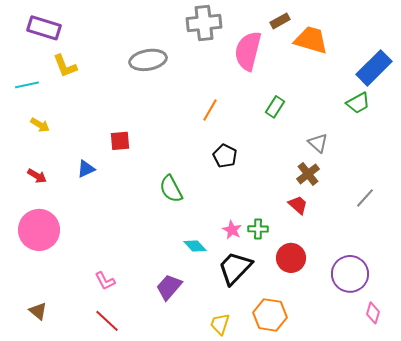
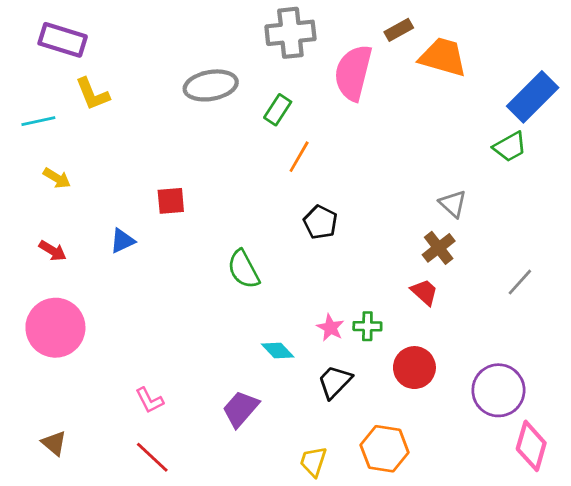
green rectangle: (275, 107) -> (278, 110), moved
black trapezoid: (235, 268) -> (335, 382), size x0.7
pink diamond: (373, 313) -> (531, 446), size x1.6

